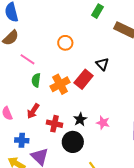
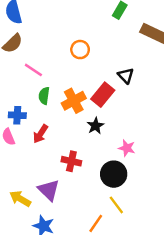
black star: (80, 119) -> (95, 126), moved
red cross: (55, 124) -> (71, 161), moved
blue cross: (22, 140) -> (17, 115), moved
black circle: (73, 142) -> (114, 174), moved

